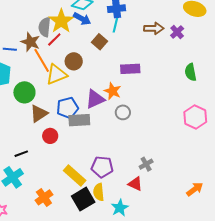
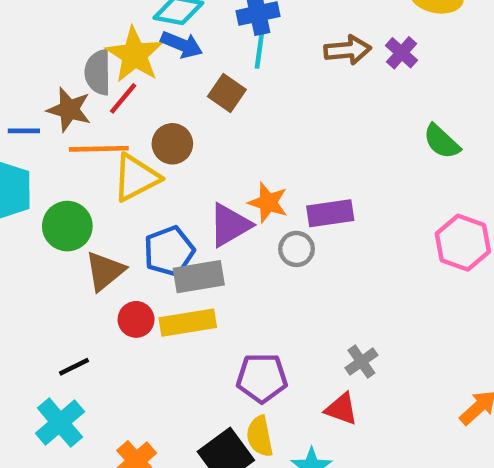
orange line: (42, 60) -> (99, 149), turned -55
purple rectangle: (130, 69) -> (330, 213), moved
green semicircle: (191, 72) -> (442, 142), turned -30
yellow rectangle: (75, 176) -> (188, 323), moved, turned -45

